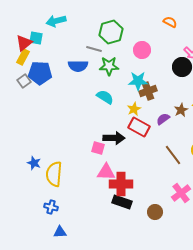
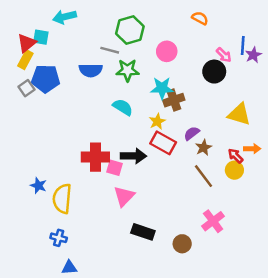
brown star: (181, 110) -> (204, 148), moved
pink triangle: (106, 172) -> (124, 196), turned -48
red cross: (121, 184) -> (95, 157), moved

